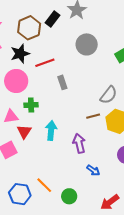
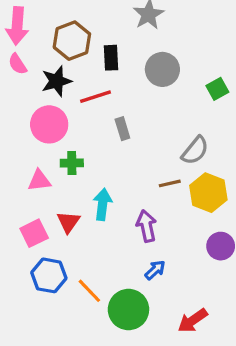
black rectangle: (53, 19) -> (111, 58), moved, turned -42
red triangle: (24, 132) -> (68, 222), moved
blue arrow: (93, 170) -> (155, 270), moved, turned -80
blue hexagon: (20, 194) -> (49, 275), moved
green circle: (69, 196) -> (128, 310), size x1.6

